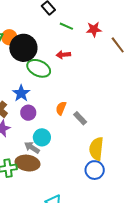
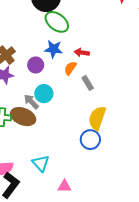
red arrow: (63, 55) -> (82, 53), moved
blue star: (21, 93) -> (54, 49), moved, turned 30

